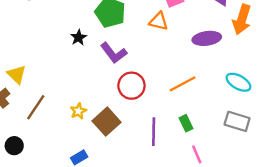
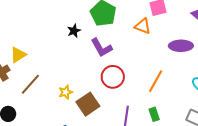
yellow triangle: (17, 75) -> (18, 55), turned 36
orange line: (183, 84) -> (156, 81), turned -40

